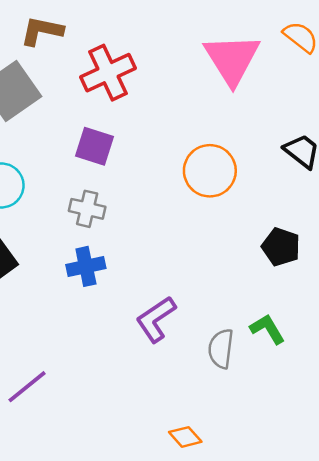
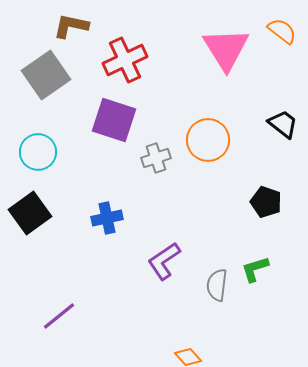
purple square: (95, 146) -> (114, 120), size x1.4
gray cross: (87, 209) -> (156, 158), moved, turned -32
green L-shape: (267, 329) -> (255, 269), turned -76

